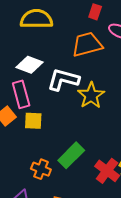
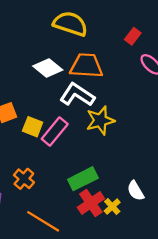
orange trapezoid: (87, 44) -> (86, 66), moved
pink rectangle: (21, 94) -> (55, 131), moved, turned 36
green rectangle: (71, 155) -> (83, 179), moved

